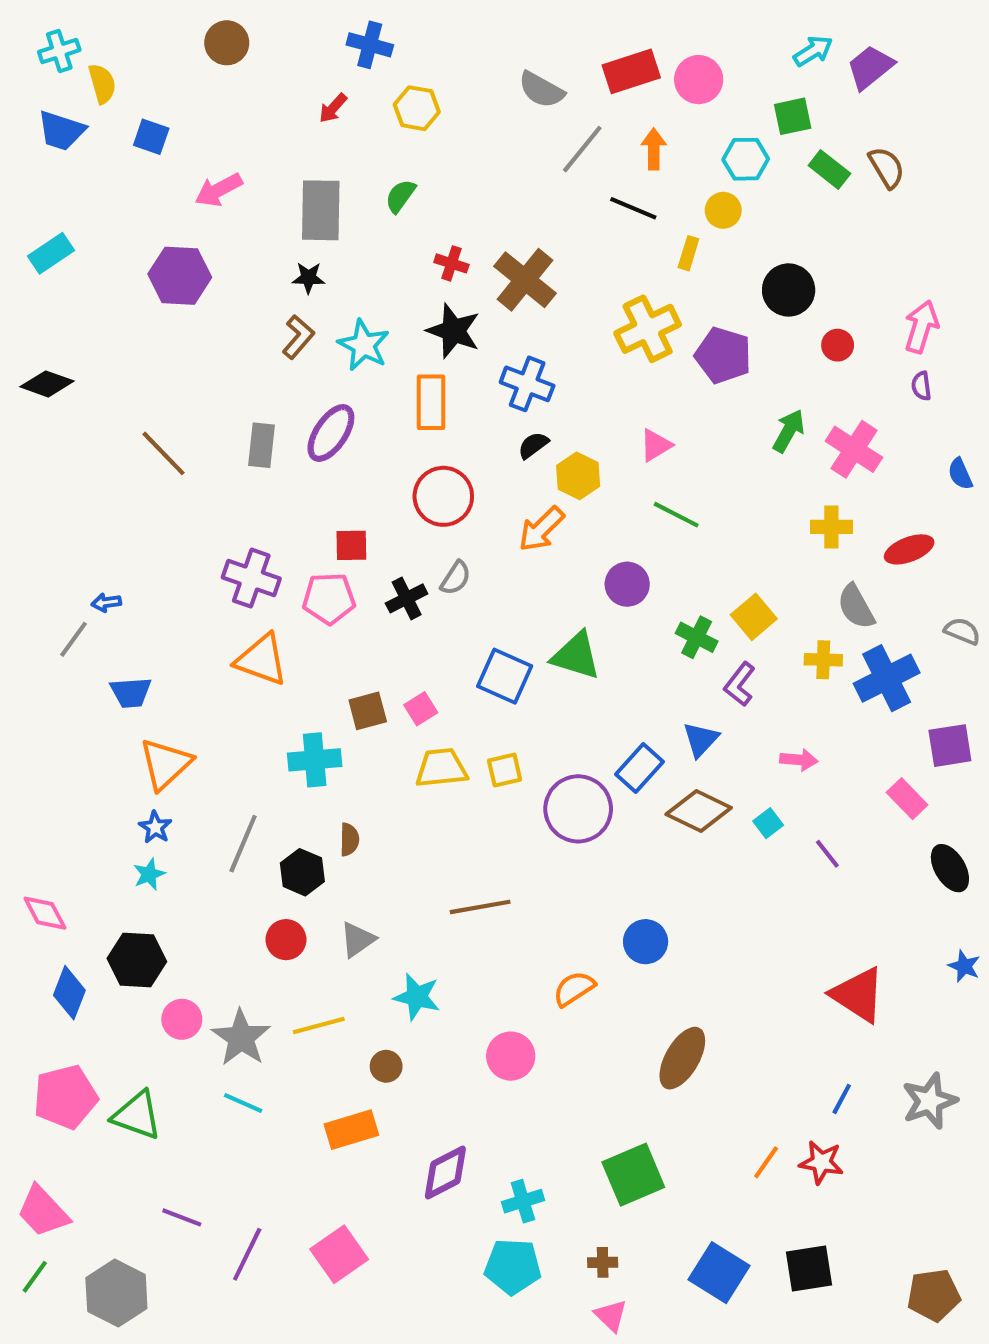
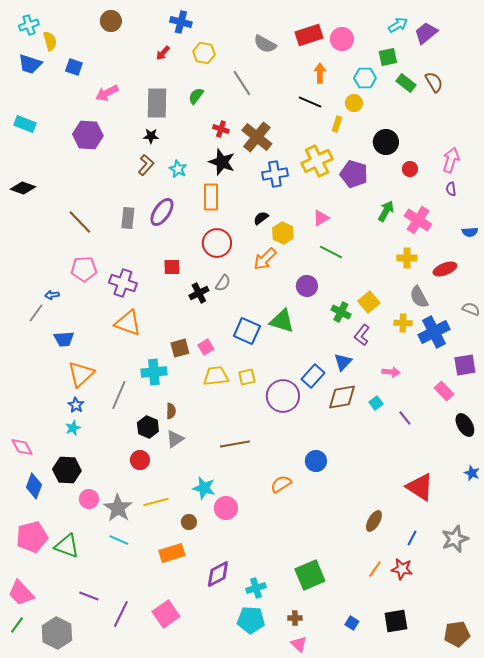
gray line: (582, 149) -> (242, 83), moved, turned -72
cyan rectangle: (51, 253) -> (25, 124), turned 55
cyan star: (364, 345) -> (178, 169), size x0.7
blue cross: (527, 384) -> (275, 174), moved, turned -30
blue semicircle: (960, 474) -> (470, 232), turned -70
pink pentagon: (329, 598) -> (84, 269), moved
brown diamond: (699, 811) -> (342, 397), turned -36
gray line: (243, 844) -> (119, 395), moved
gray triangle: (358, 940) -> (175, 439), moved
pink circle: (511, 1056) -> (226, 508), moved
brown ellipse: (682, 1058) -> (374, 521), moved, size x0.7
blue square: (719, 1273) -> (352, 623), size x0.5

